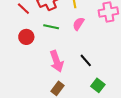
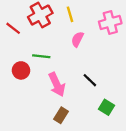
green line: (51, 27) -> (41, 56), moved
red circle: (26, 37) -> (21, 70), moved

